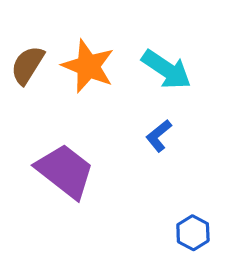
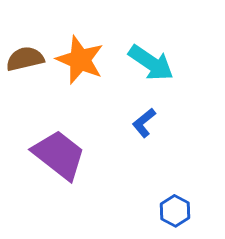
brown semicircle: (27, 65) -> (25, 59), turned 45

